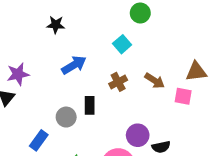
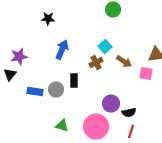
cyan square: (122, 44) -> (105, 47), moved
blue arrow: (74, 65) -> (62, 50), turned -36
blue rectangle: (39, 140) -> (35, 92), moved, turned 63

